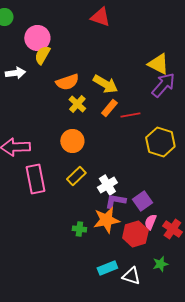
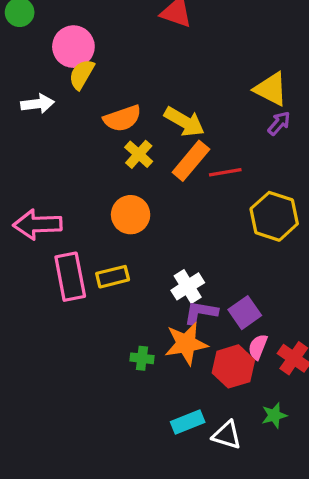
purple arrow: (163, 85) -> (279, 123), size x0.6
orange rectangle: (109, 108) -> (191, 161), size x1.4
yellow rectangle: (76, 176) -> (113, 277), moved, turned 30

